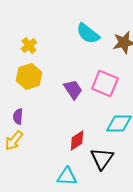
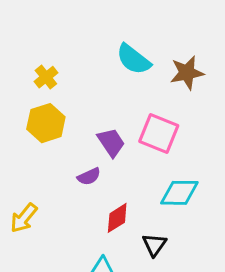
purple semicircle: (18, 116) -> (89, 176), moved, turned -119
black triangle: (102, 158) -> (154, 245), size x0.7

